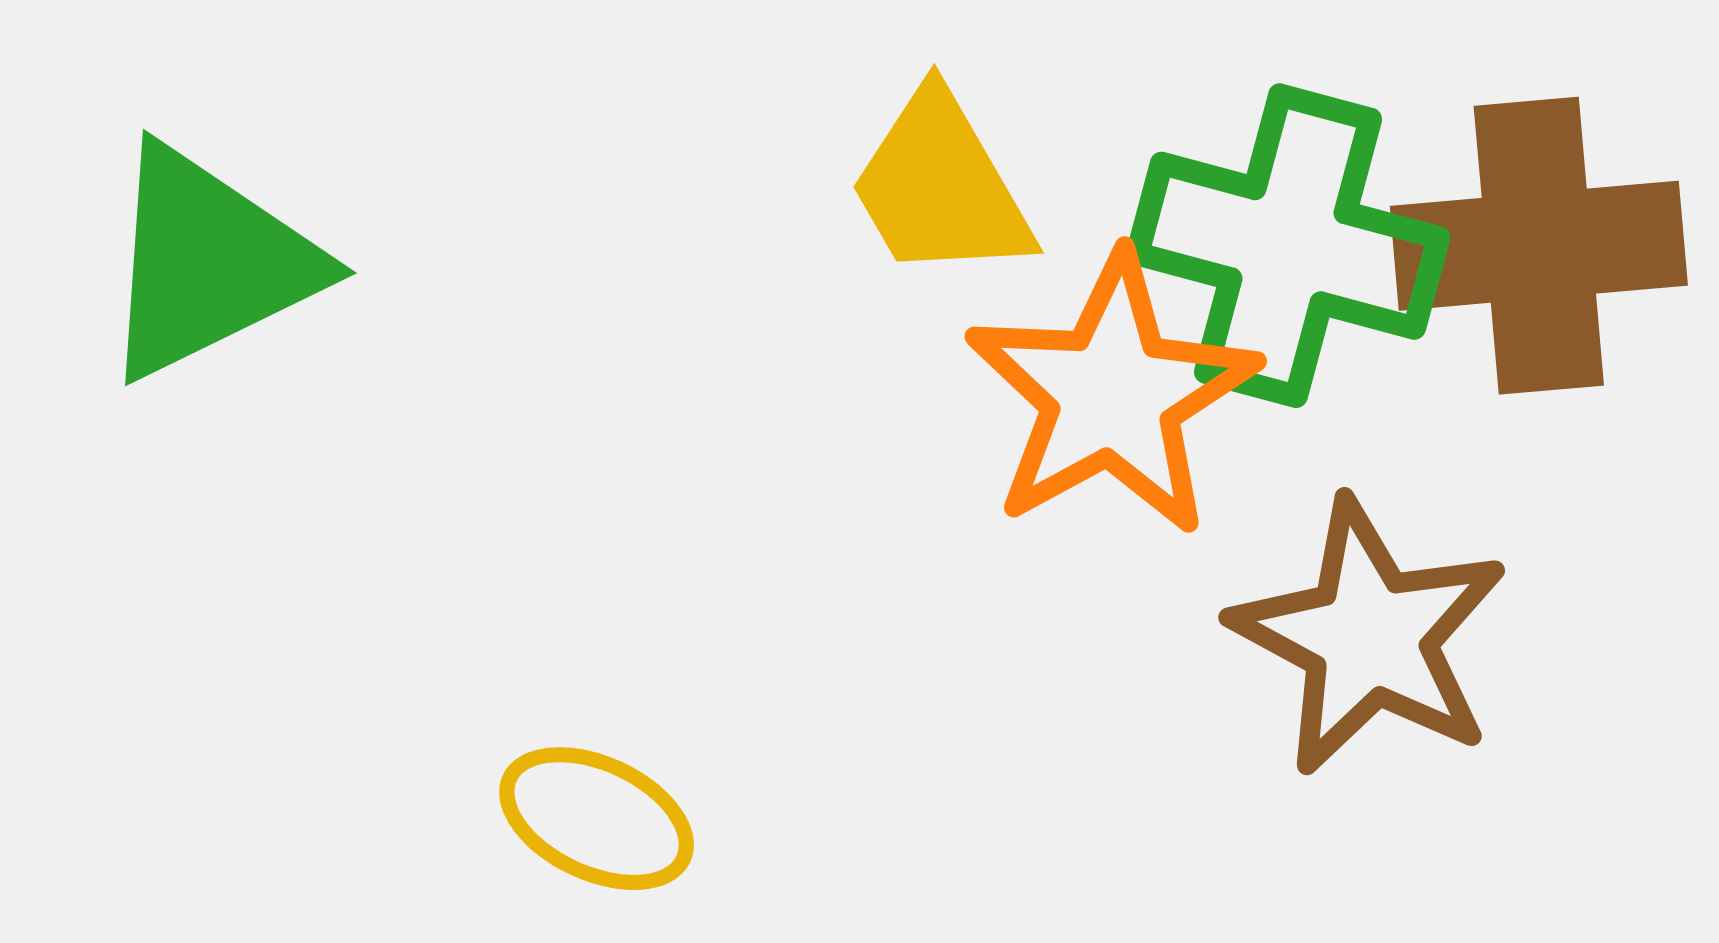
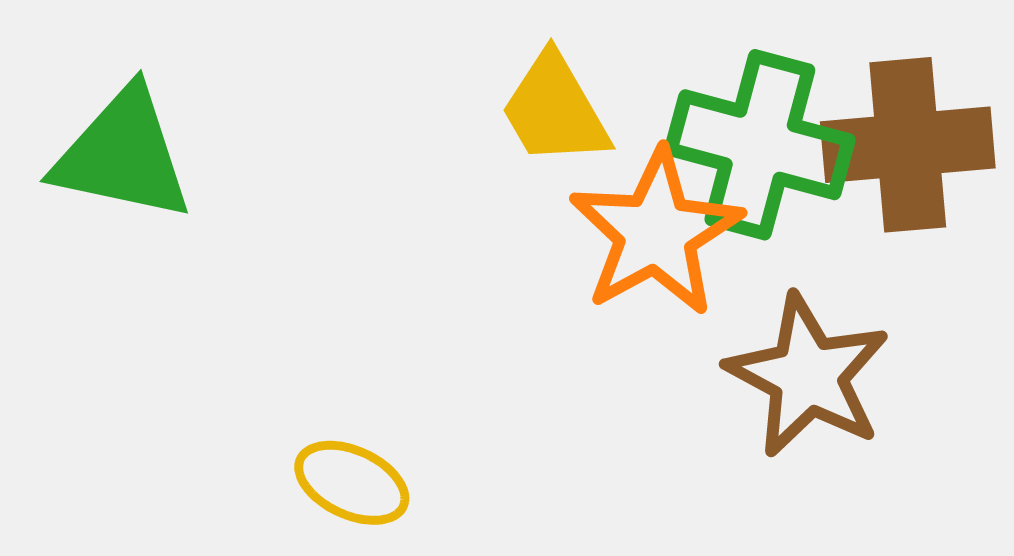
green triangle: (208, 263) -> (123, 155), turned 38

